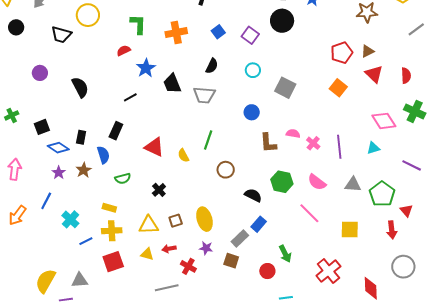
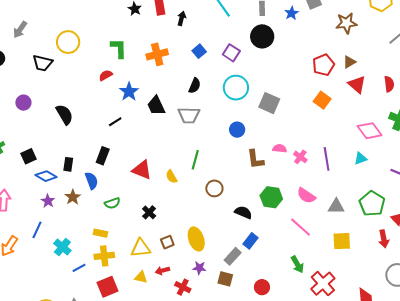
cyan circle: (253, 70) -> (236, 88), size x1.6
gray triangle: (353, 184) -> (336, 206), moved
green arrow: (285, 254) -> (297, 264), moved

